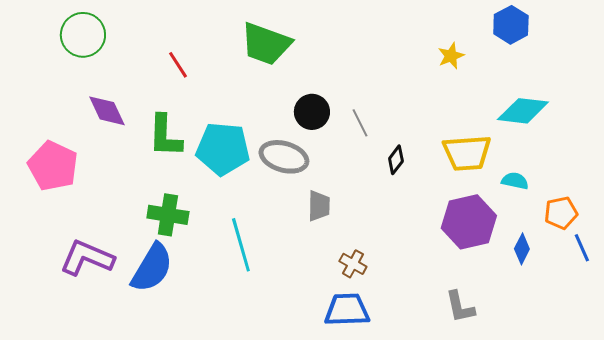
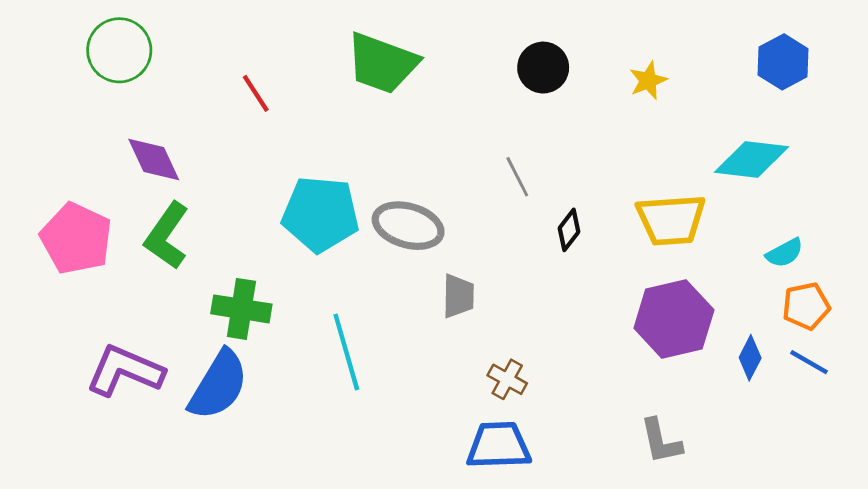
blue hexagon: (511, 25) -> (783, 62), moved
black circle: (312, 112) -> (543, 68), moved
green L-shape: (165, 136) -> (167, 236), moved, turned 33
cyan semicircle: (515, 181) -> (785, 253), moved, turned 140
blue line: (582, 248) -> (809, 362), moved, turned -36

